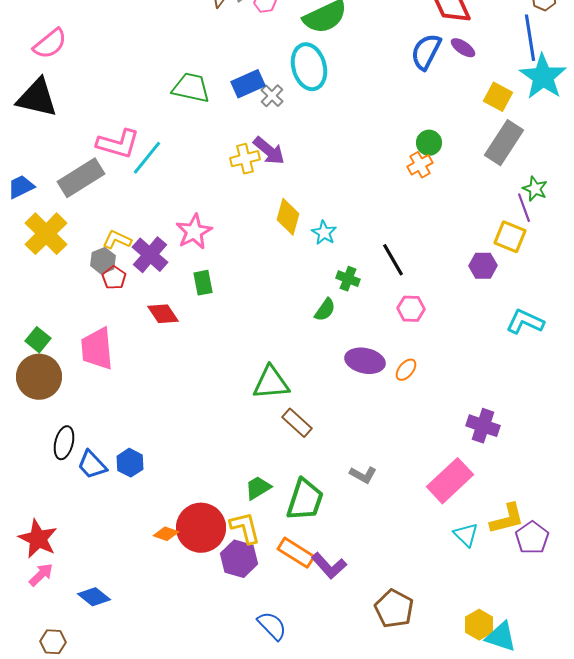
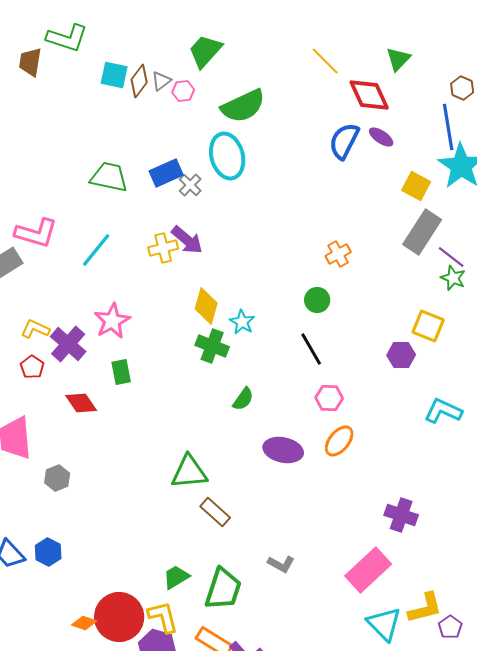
green circle: (429, 143) -> (317, 300), moved
cyan line: (147, 158) -> (96, 250), moved
purple line: (524, 208) -> (451, 257), moved, turned -32
gray hexagon: (103, 261) -> (57, 478), moved
green cross: (348, 279) -> (212, 346), moved, size x1.4
orange ellipse: (406, 370) -> (339, 441), moved, size x1.4
cyan triangle: (466, 535) -> (384, 624), size x1.4
purple pentagon: (532, 538) -> (450, 627), size x0.7

